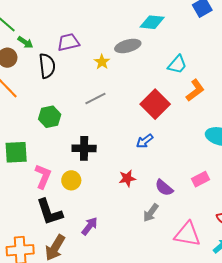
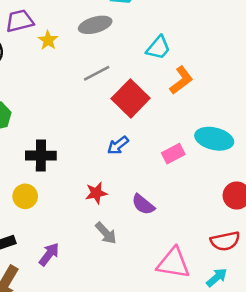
yellow star: (102, 62) -> (48, 40), moved
gray line: (95, 98) -> (97, 73), moved
pink rectangle: (201, 179) -> (173, 154), moved
gray arrow: (151, 213) -> (106, 233), moved, turned -78

